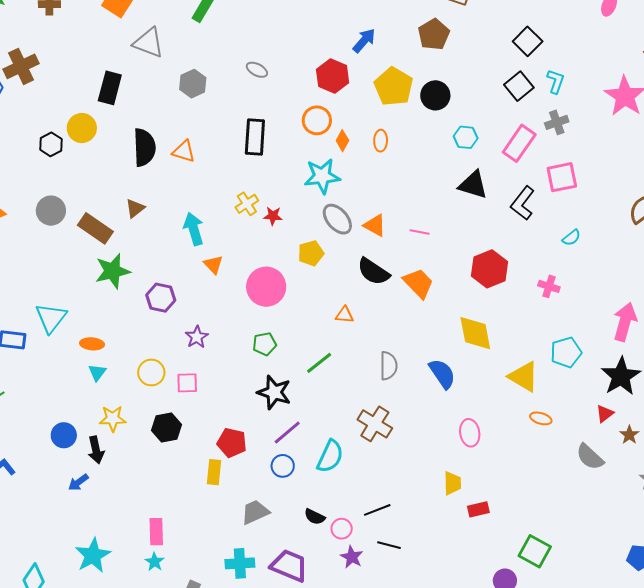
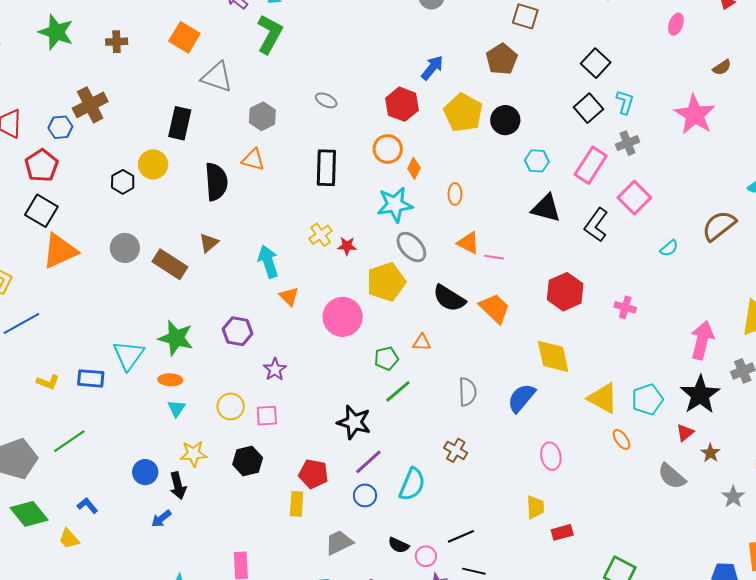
orange ellipse: (381, 141) -> (455, 194), moved
orange triangle: (184, 151) -> (253, 160), moved
pink square: (562, 177) -> (634, 198), turned -32
orange triangle: (375, 225) -> (468, 243), moved
cyan semicircle: (571, 238) -> (669, 248), moved
yellow pentagon: (311, 253) -> (386, 282), size x1.5
green star: (113, 271) -> (176, 338), moved, turned 30
green pentagon: (264, 344) -> (386, 358), moved
cyan pentagon: (566, 352) -> (647, 399), moved
blue semicircle: (442, 374) -> (521, 398), turned -104
orange ellipse: (541, 418) -> (621, 439), turned 40
brown cross: (375, 424) -> (456, 450), size x0.7

